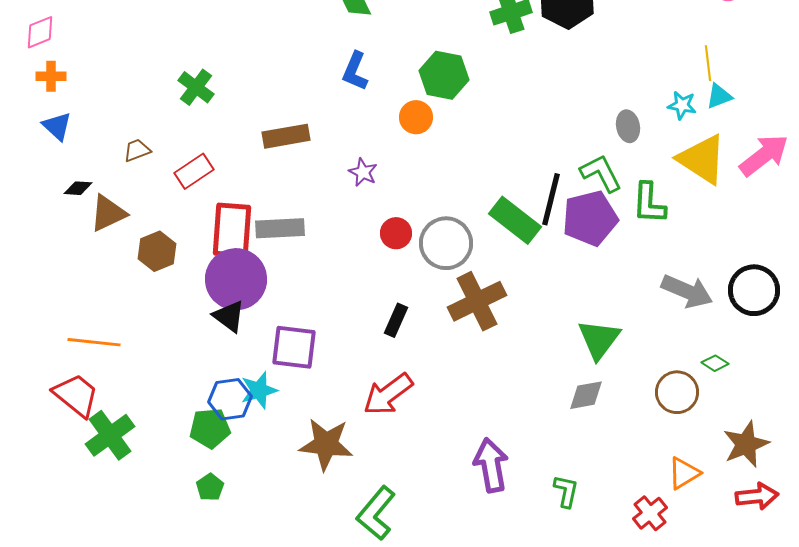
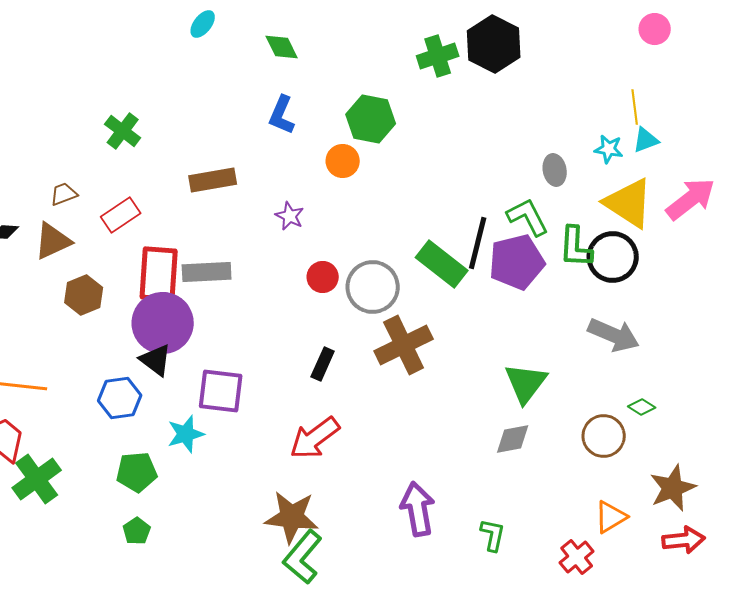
brown triangle: (108, 213) -> (53, 241), moved
black circle: (754, 290) -> (613, 257), moved
blue hexagon: (230, 399) -> (120, 398), moved
brown star: (326, 444) -> (292, 517), moved

